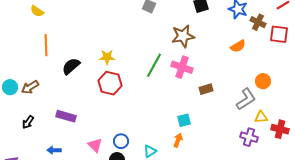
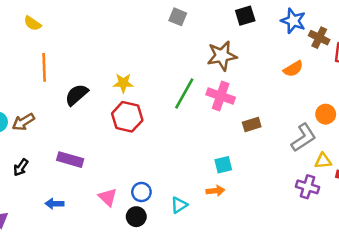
orange arrow: (178, 140) -> (215, 191), turned 64

